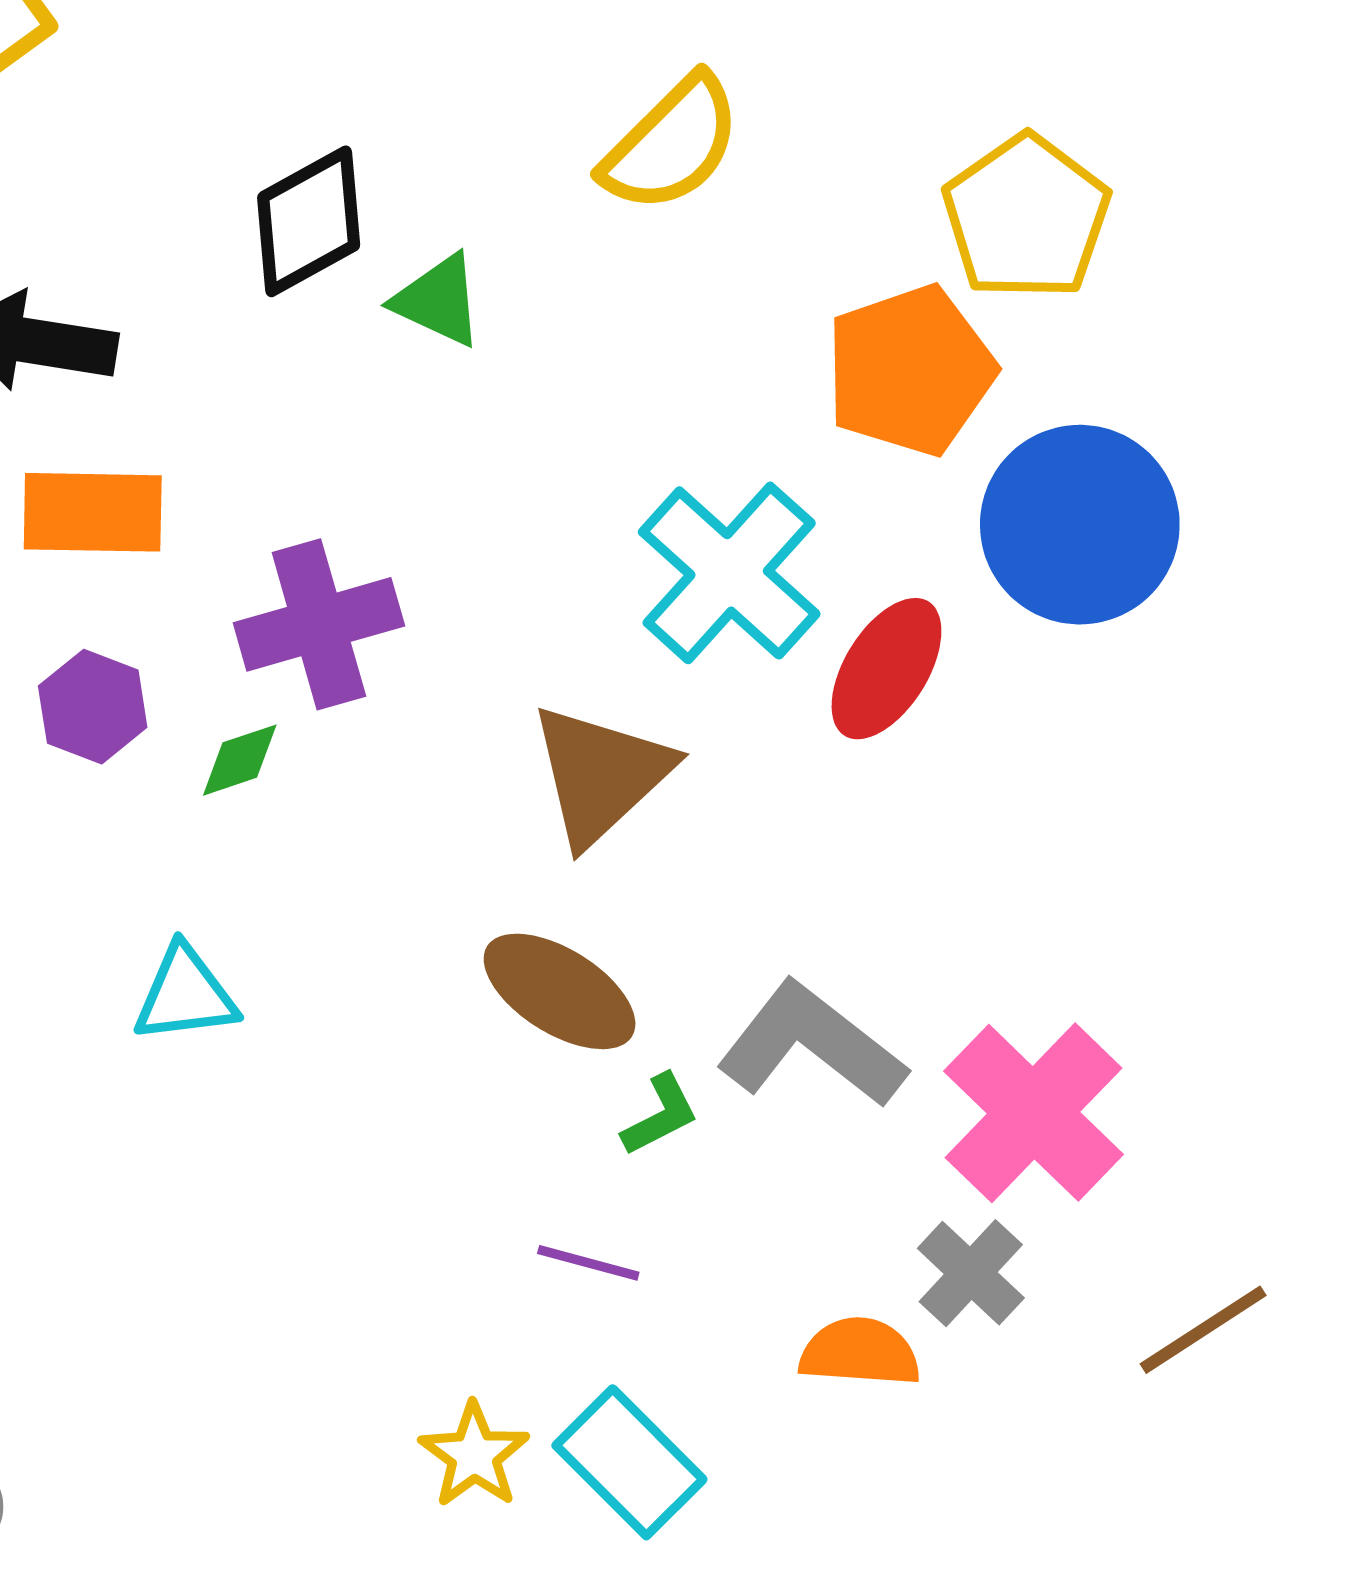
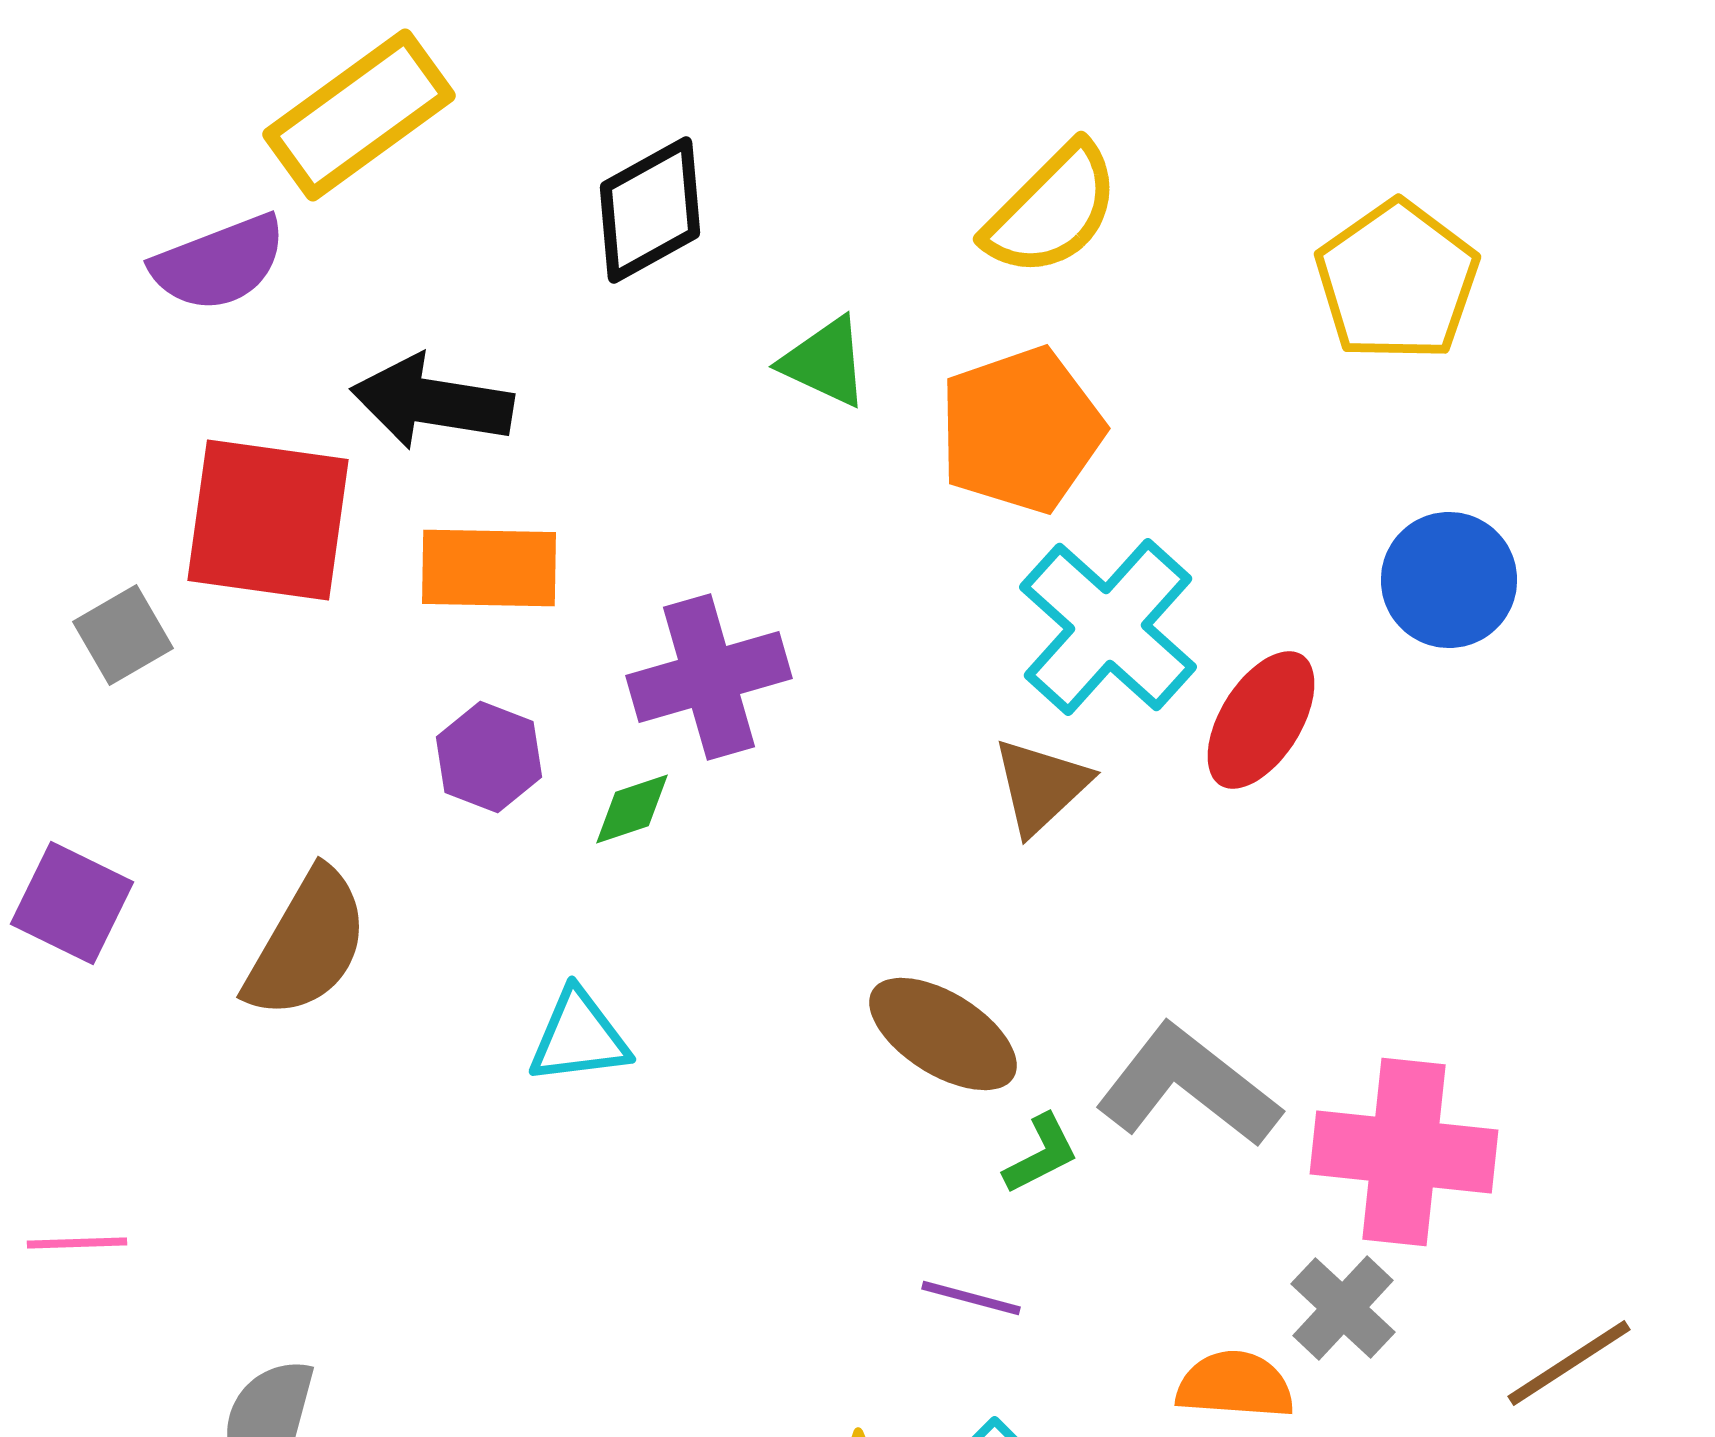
black diamond: (309, 221) -> (650, 210), moved
orange pentagon: (910, 370) -> (1021, 430), moved
blue circle: (1080, 525) -> (1449, 580), size x0.7
brown triangle: (601, 774) -> (1041, 786), moved, size x0.7
pink cross: (1034, 1113) -> (1404, 1152), turned -38

